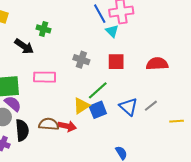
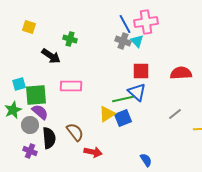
gray cross: (81, 60) -> (123, 41), moved
green line: (98, 90) -> (123, 99), turned 30
blue triangle: (128, 107) -> (137, 92), moved
brown semicircle: (49, 124) -> (75, 132), turned 48
red arrow: (67, 126) -> (93, 152), moved

